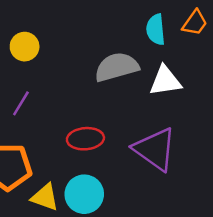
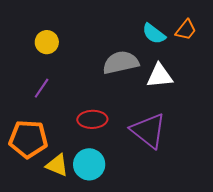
cyan semicircle: (156, 30) -> (154, 34), turned -50

